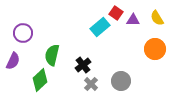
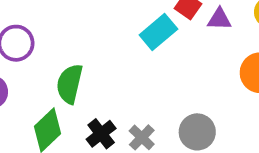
black cross: (83, 65) -> (101, 134), moved

